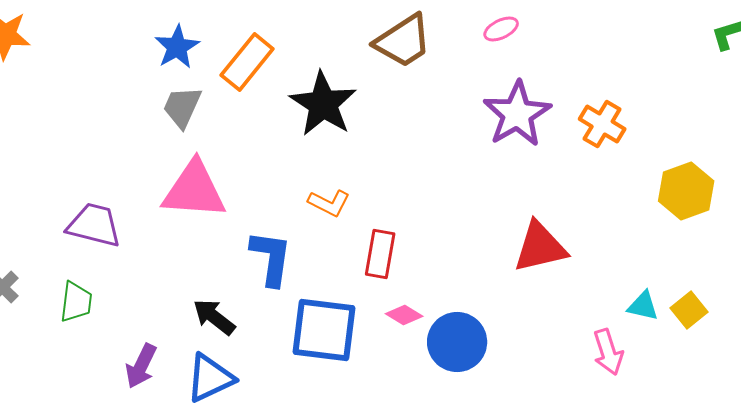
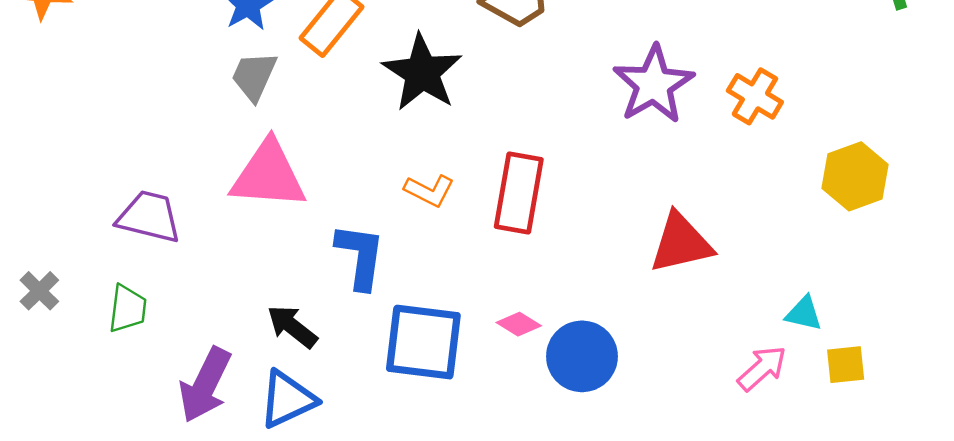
red rectangle: (380, 254) -> (519, 193), moved, size x1.4
yellow square: (689, 310) -> (846, 365), moved, turned 33
pink arrow: (608, 352) -> (762, 368), turned -114
purple arrow: (141, 366) -> (205, 385), size x1.4

